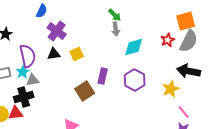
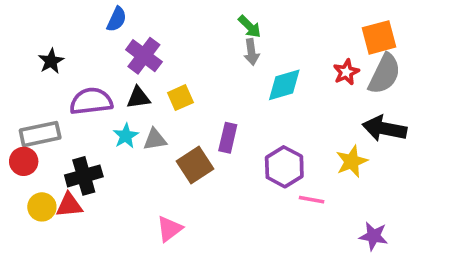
purple semicircle: (28, 56) -> (91, 101), turned -85
cyan star: (23, 72) -> (126, 136), moved
gray triangle: (33, 80) -> (155, 140), moved
purple hexagon: (135, 80) -> (284, 167), moved
pink line: (184, 112) -> (312, 200), moved, turned -40

